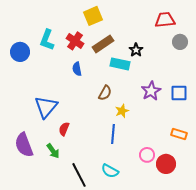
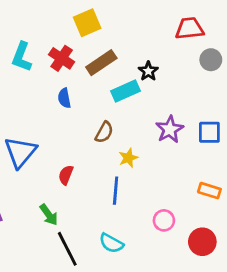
cyan rectangle: (120, 64) -> (126, 91), turned -36
red semicircle: (64, 129) -> (66, 175), moved
green arrow: (53, 151) -> (49, 215), moved
red circle: (166, 164) -> (202, 242), moved

